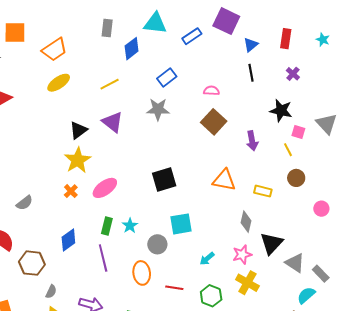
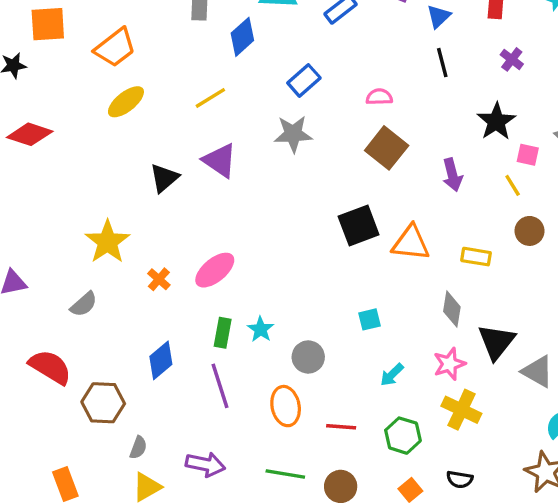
black star: (281, 111) -> (496, 121), turned 30
yellow star: (78, 160) -> (107, 242), moved
black square: (164, 179) -> (359, 225), moved
cyan square: (181, 224) -> (369, 319), moved, size x0.6

